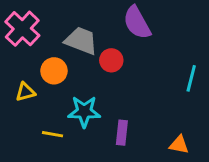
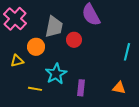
gray trapezoid: (81, 41) -> (54, 27), turned 80
cyan star: (84, 112) -> (56, 74), turned -30
orange triangle: (179, 145) -> (119, 88), moved

